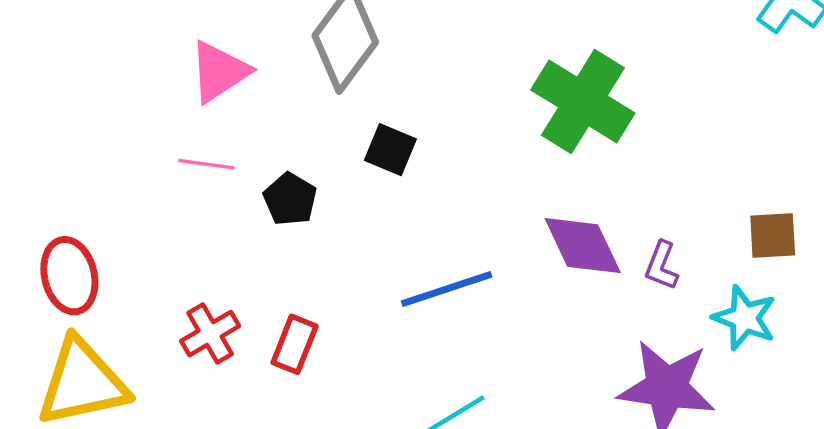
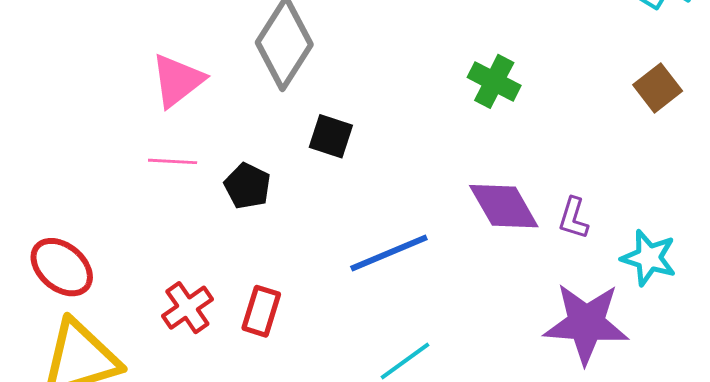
green cross: (583, 101) -> (494, 81), size x0.6
brown square: (773, 235) -> (658, 88), moved, turned -30
red ellipse: (69, 276) -> (62, 267), turned -32

